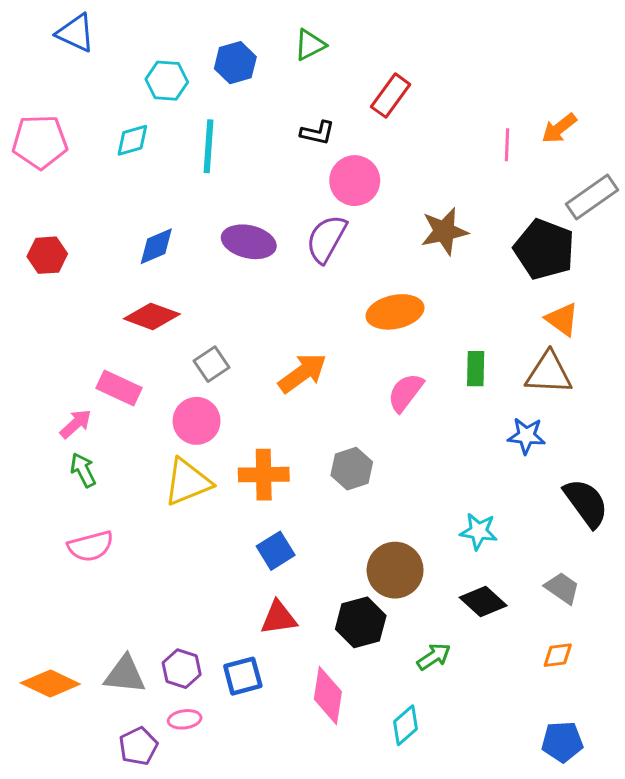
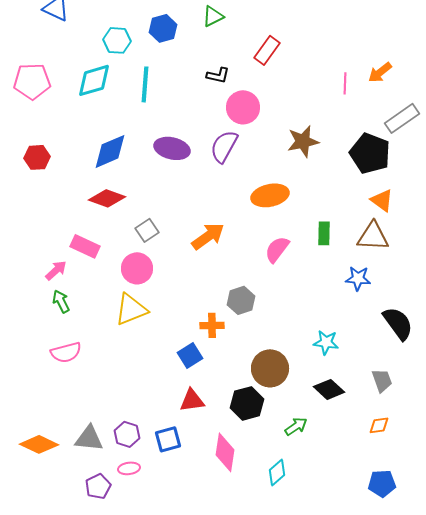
cyan diamond: (132, 140) -> (94, 80), size x1.5
blue diamond: (156, 246) -> (110, 151), size x1.4
orange cross: (264, 475) -> (212, 325), moved, size x0.7
gray trapezoid: (562, 588) -> (382, 380), turned 35

